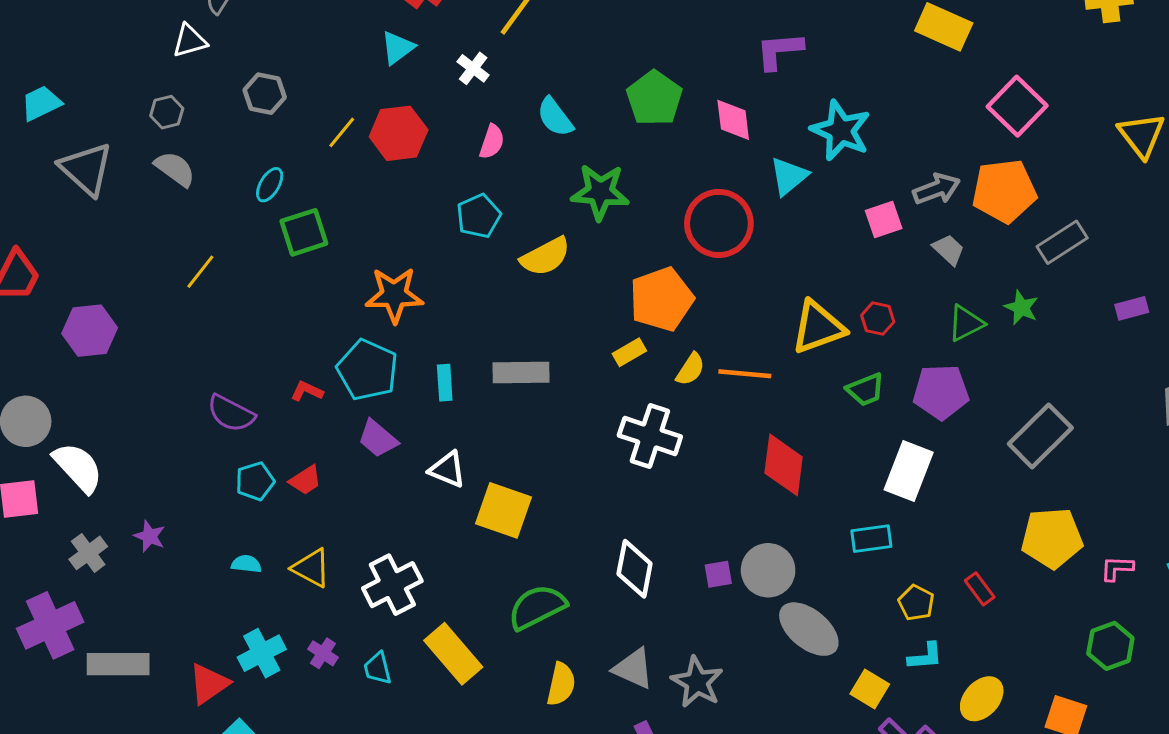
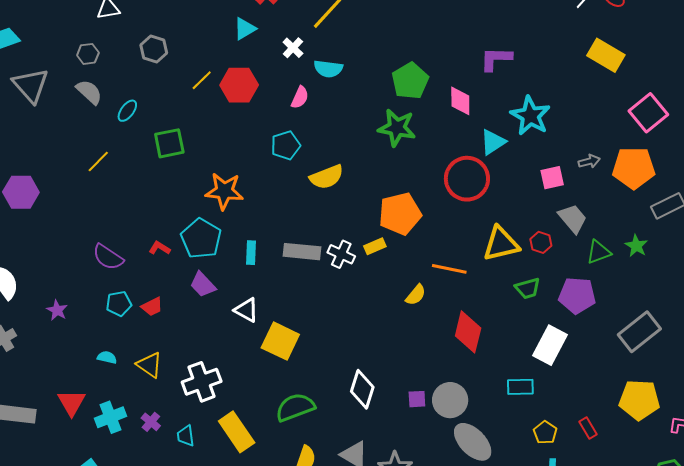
cyan semicircle: (555, 117) -> (328, 69), moved, turned -52
cyan ellipse: (270, 185) -> (127, 111), moved
gray arrow: (937, 189) -> (589, 161), size x0.7
green star: (600, 192) -> (397, 128), moved
red circle: (719, 223) -> (467, 179), moved
gray trapezoid: (949, 250) -> (573, 219), moved, size x1.4
yellow semicircle: (690, 369) -> (416, 295), moved
white cross: (650, 436) -> (341, 254), moved, size x0.7
purple star: (150, 536) -> (57, 310), moved
red triangle: (209, 684) -> (72, 403), moved, turned -32

